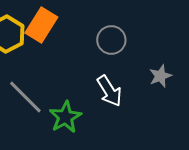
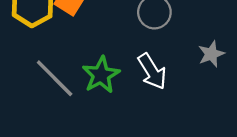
green star: (65, 117) -> (101, 75), moved

